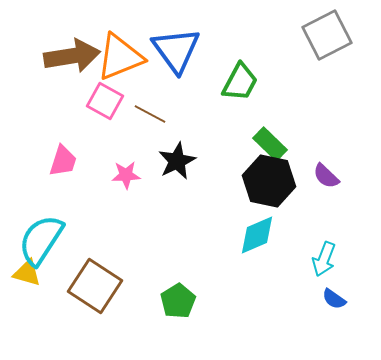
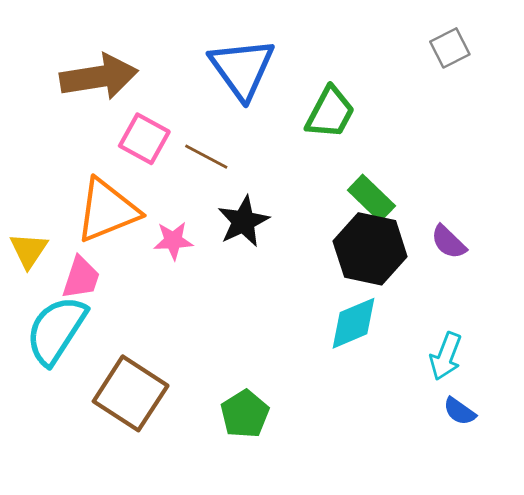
gray square: (327, 35) -> (450, 48), size x0.6
orange triangle: (120, 57) -> (107, 210), moved
pink trapezoid: (63, 161) -> (81, 278), moved
yellow triangle: (27, 273) -> (29, 250), moved, turned 48

